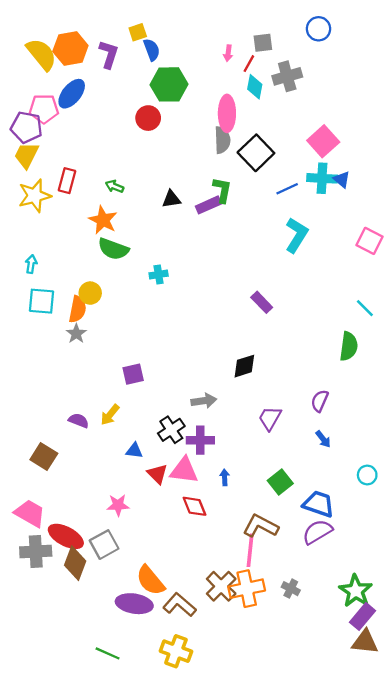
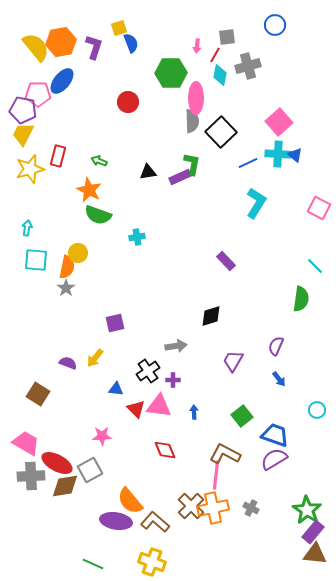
green hexagon: (169, 84) -> (171, 73), moved
purple cross: (200, 440) -> (173, 380), size x0.6
red diamond: (194, 506) -> (165, 450), moved
brown diamond: (75, 563) -> (65, 486), turned 60

